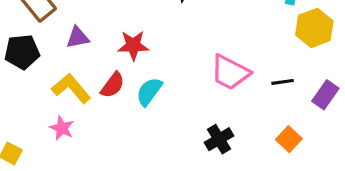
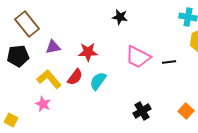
pink trapezoid: (230, 72) -> (138, 57), moved
black line: (283, 82) -> (169, 62), moved

